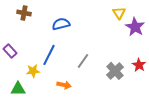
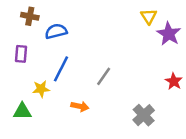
blue semicircle: (61, 24) -> (56, 31), moved
purple rectangle: (10, 51) -> (21, 54), moved, turned 48
gray cross: (115, 71) -> (144, 115), moved

